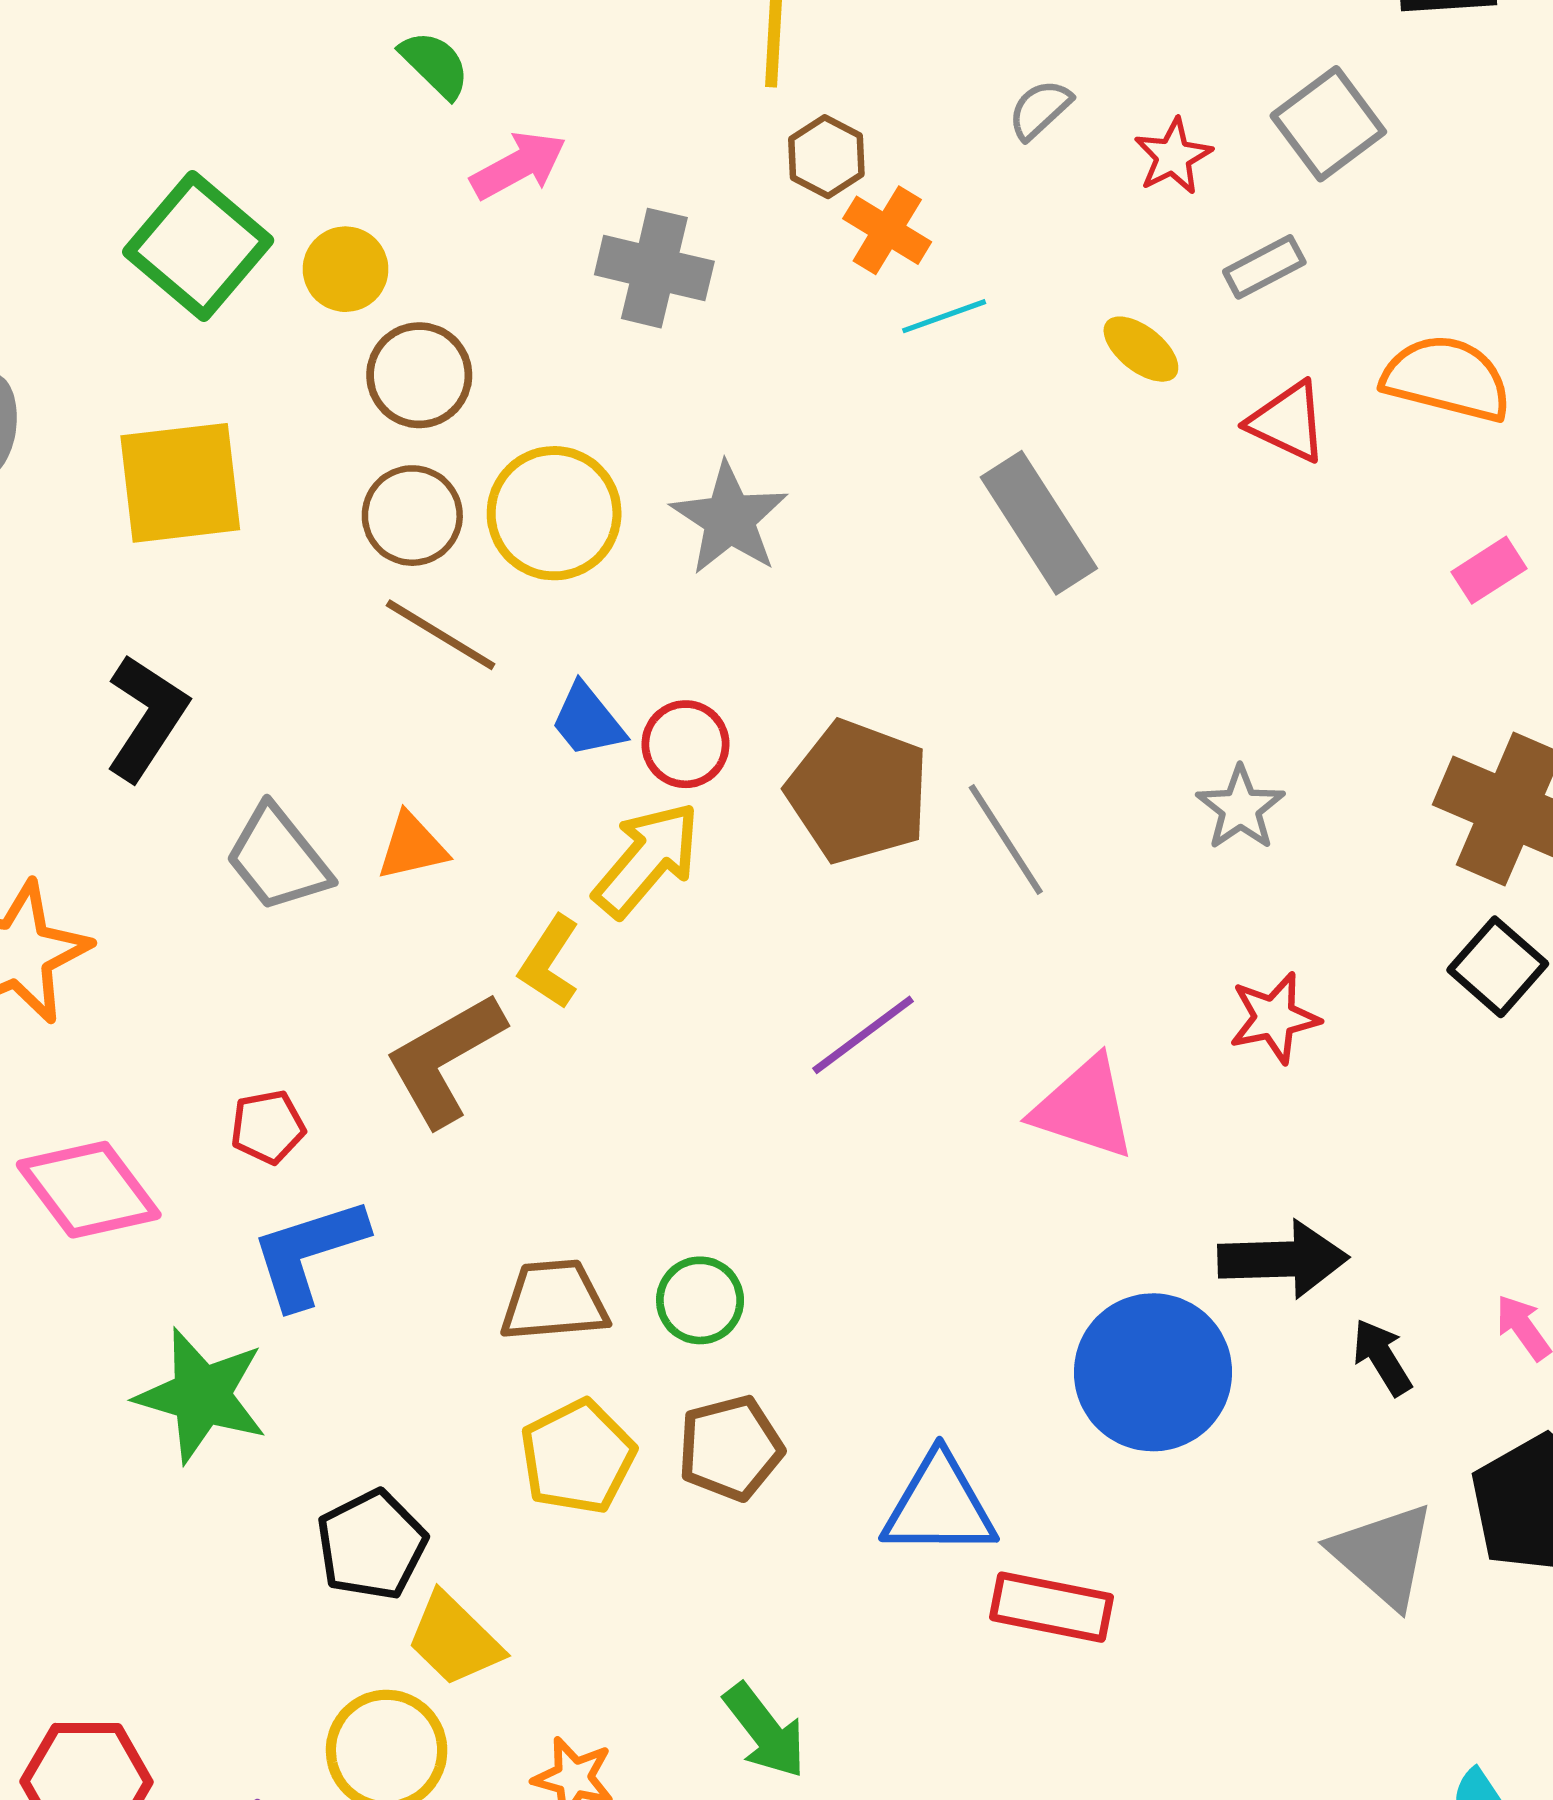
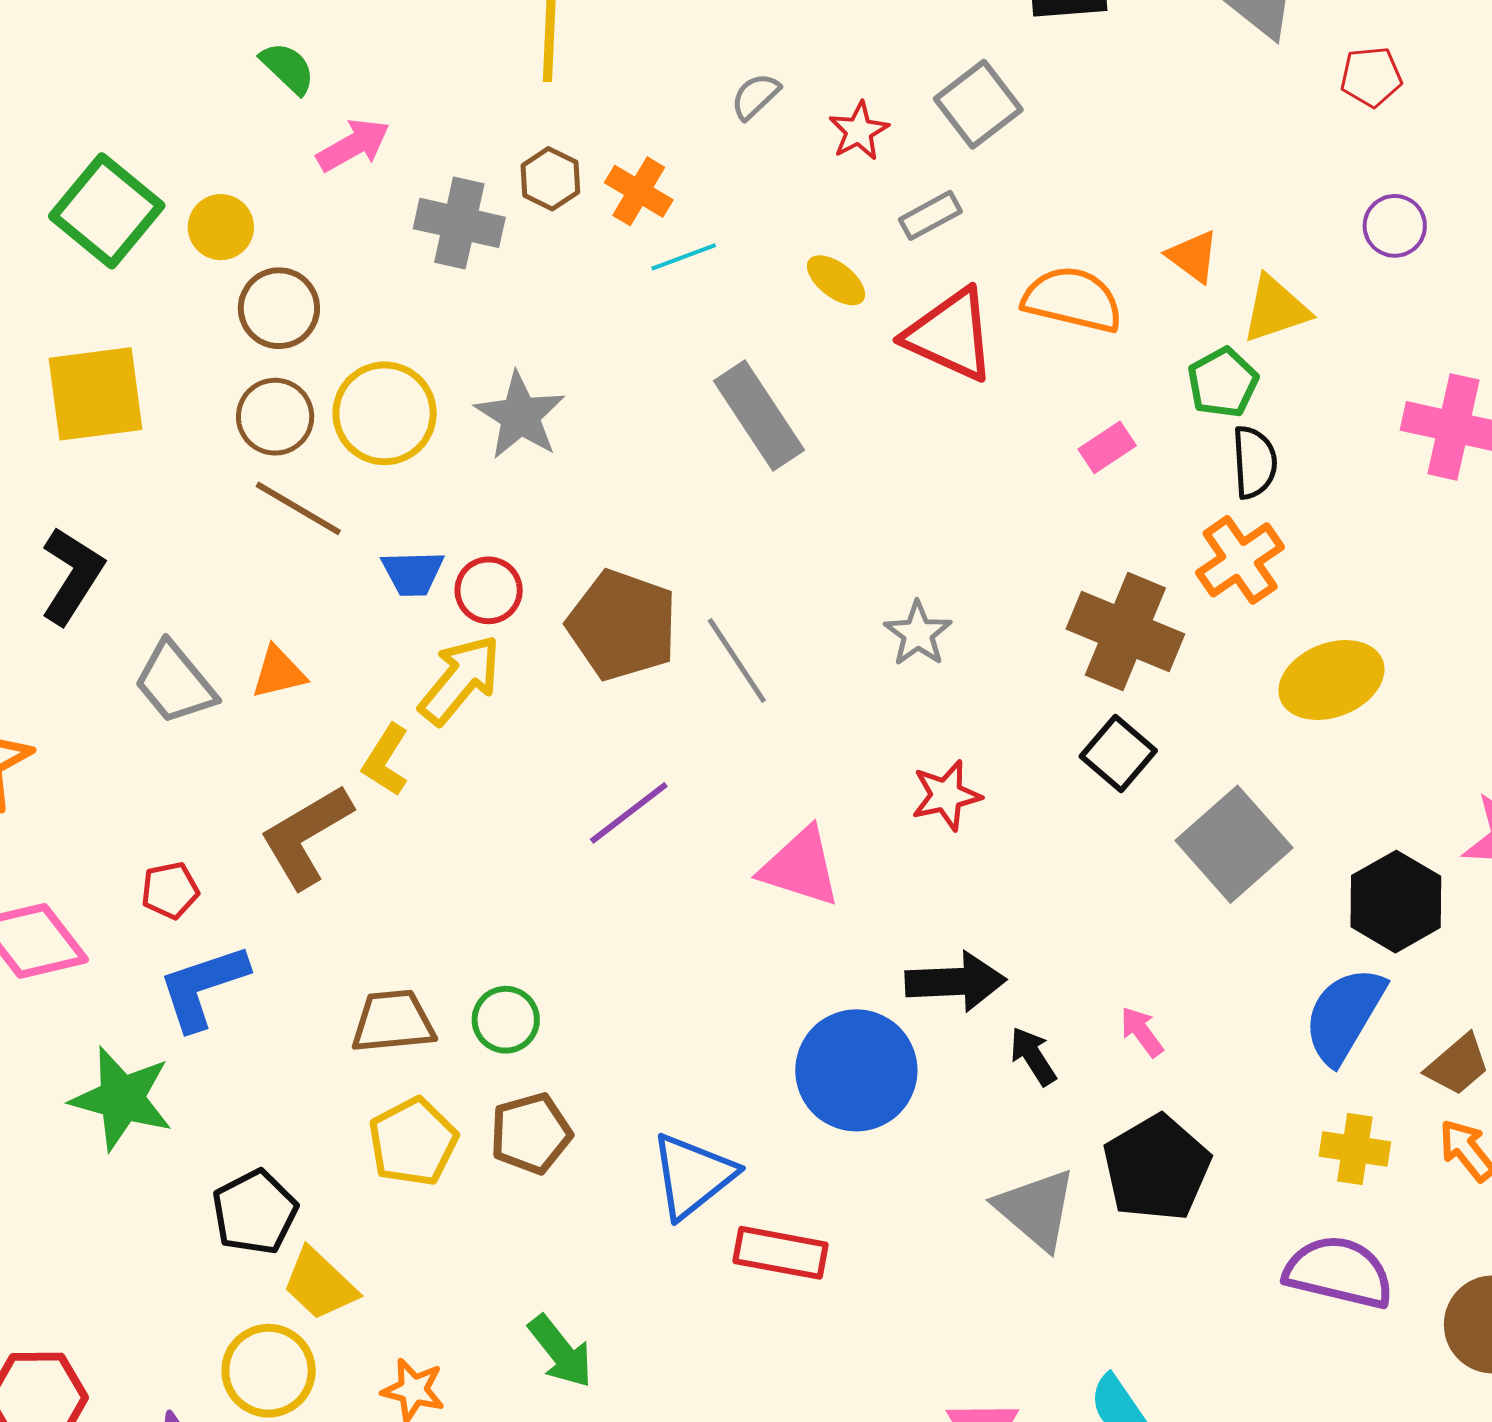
brown hexagon: (826, 157) -> (550, 179), moved
red triangle: (1288, 422) -> (950, 335), size x1.5
blue trapezoid: (588, 720) -> (413, 573), turned -52
blue triangle: (939, 1506) -> (693, 1176), turned -38

